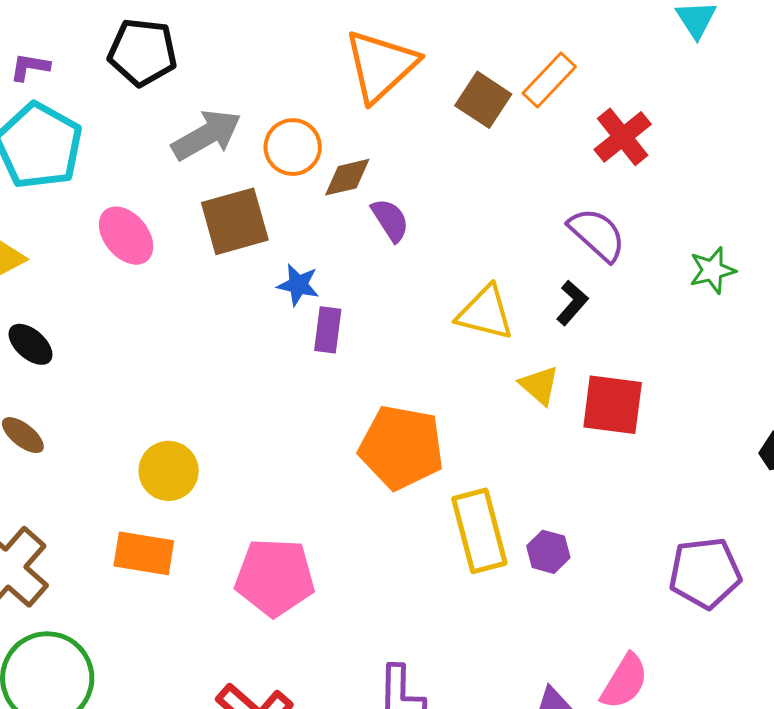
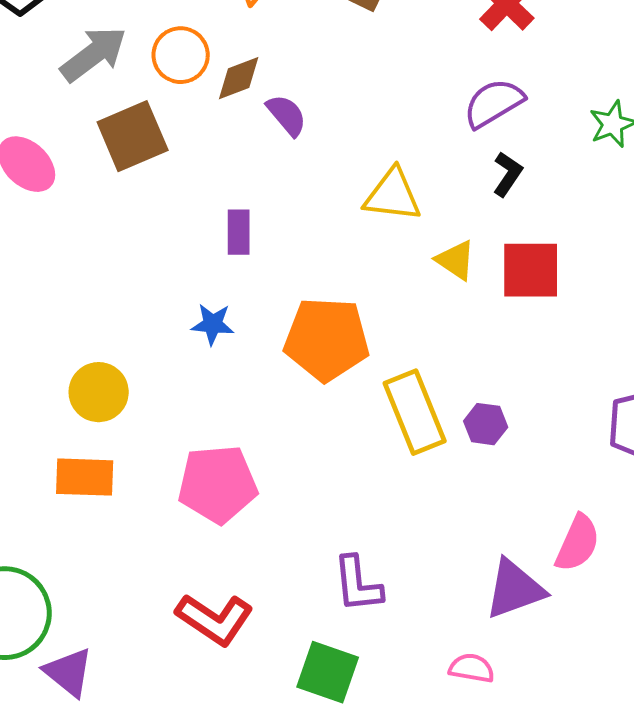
purple semicircle: (597, 234) -> (494, 103), turned -66
blue star: (298, 285) -> (213, 324), moved
black L-shape: (572, 303) -> (508, 174), moved

